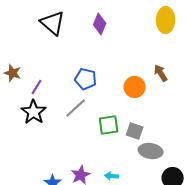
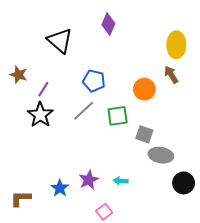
yellow ellipse: (166, 20) -> (176, 45), moved
black triangle: (53, 23) -> (60, 41), moved
green square: (109, 125) -> (118, 116), moved

